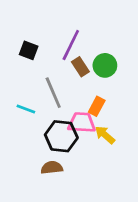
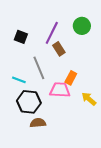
green circle: (105, 65) -> (82, 26), moved
yellow arrow: (105, 135) -> (89, 99), moved
black hexagon: (61, 136) -> (29, 102), moved

